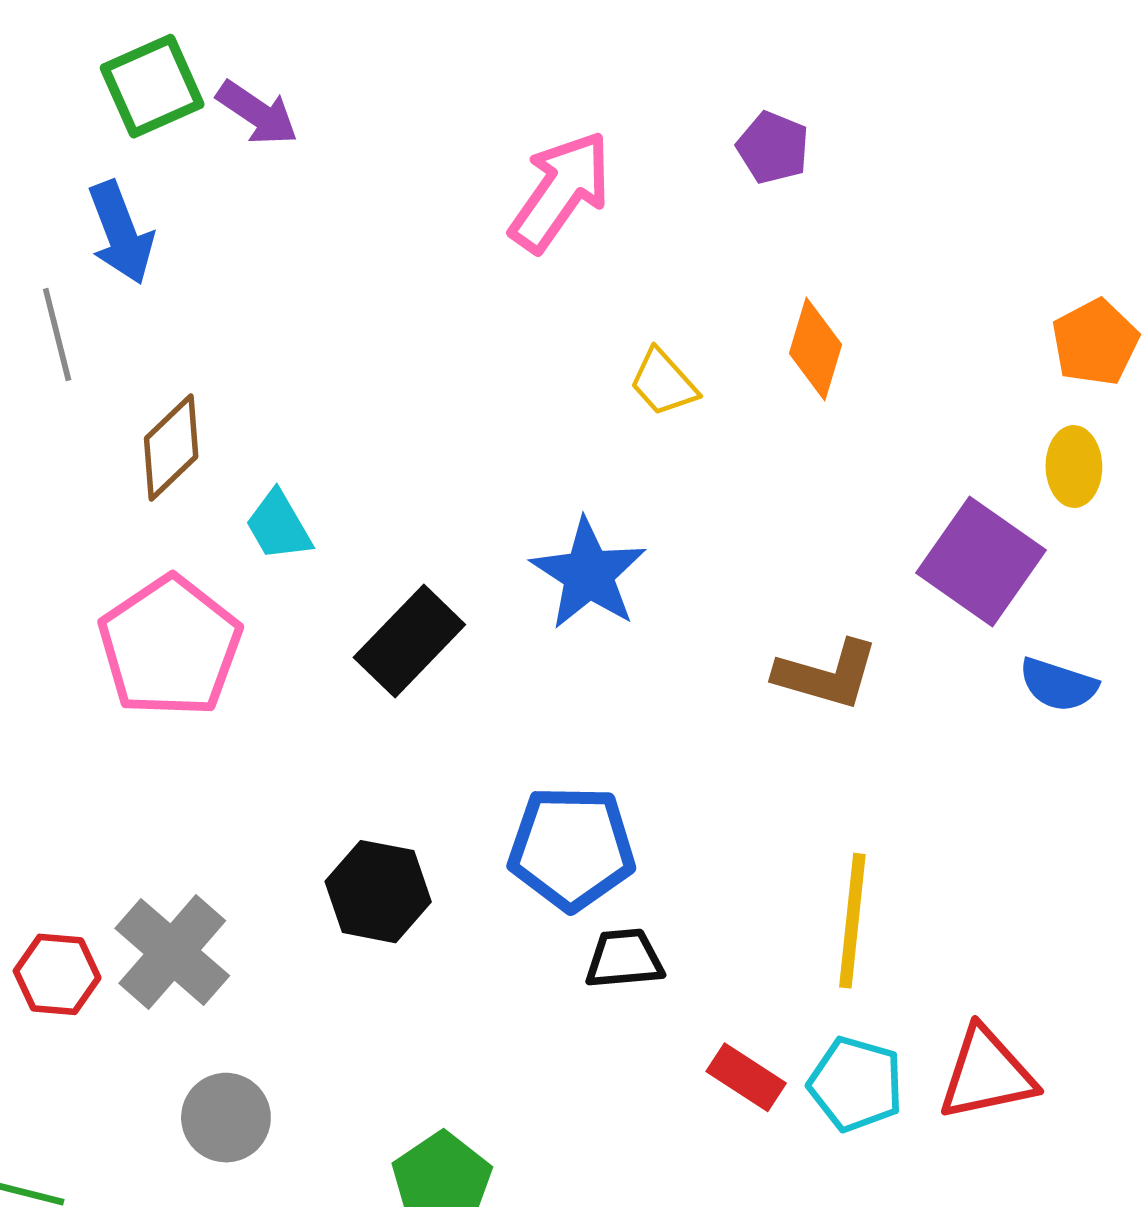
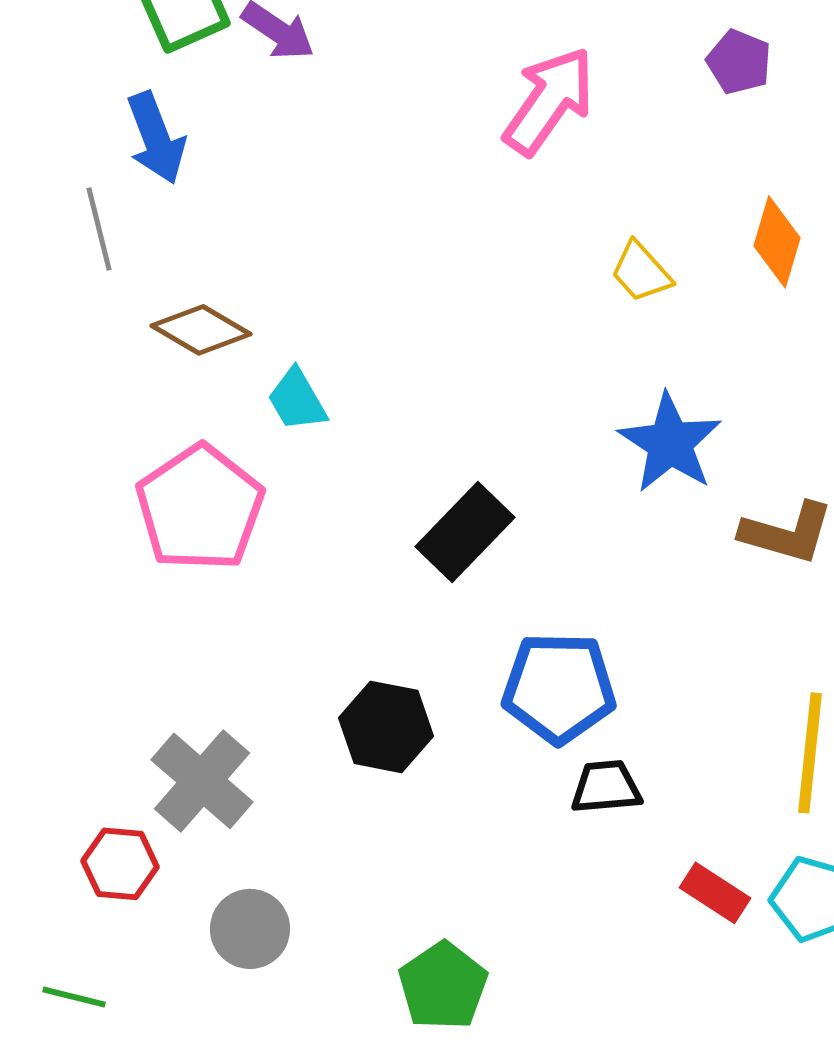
brown diamond: (171, 447) -> (201, 330), turned 74
blue star: (588, 574) -> (670, 443), moved
black rectangle: (409, 641) -> (465, 532), moved
red hexagon: (57, 974) -> (120, 864), moved

